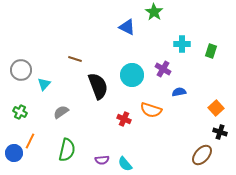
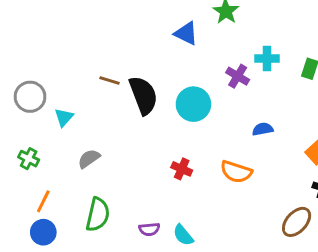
purple cross: (163, 69) -> (238, 76), moved
black semicircle: (98, 86) -> (143, 95), moved
orange semicircle: (151, 110) -> (236, 172), moved
blue circle: (14, 153) -> (43, 232), moved

